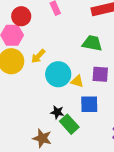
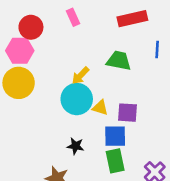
yellow arrow: (38, 56) -> (80, 75), moved
purple square: (100, 74) -> (127, 113), moved
green rectangle: (69, 124) -> (115, 161), moved, turned 30

